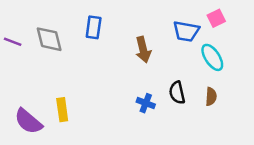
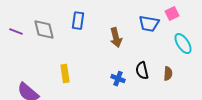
cyan ellipse: (212, 57) -> (183, 44), moved
yellow rectangle: (62, 110) -> (65, 74), moved

